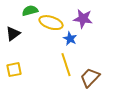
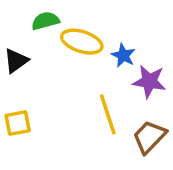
purple star: (83, 19) -> (149, 81), moved
blue star: (70, 39) -> (123, 55), moved

